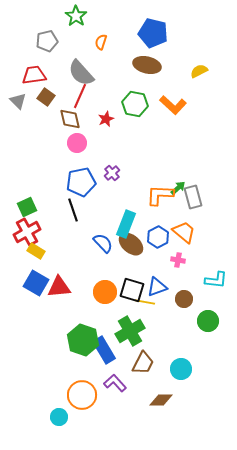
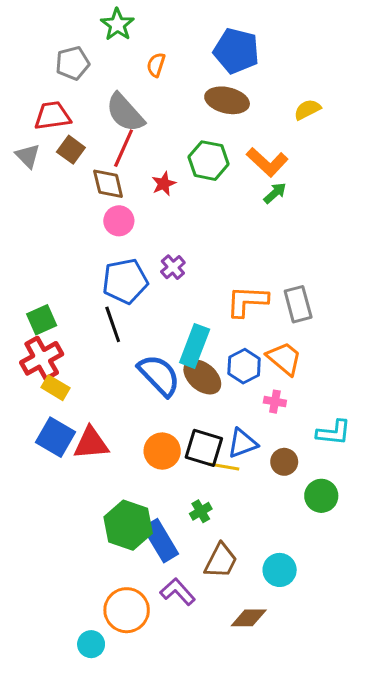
green arrow: (178, 188) -> (275, 193), moved
blue semicircle: (103, 243) -> (159, 375), size x1.4
green cross: (130, 331) -> (201, 511), size x0.5

